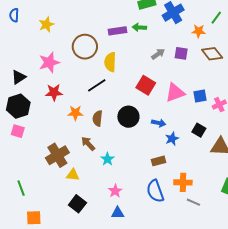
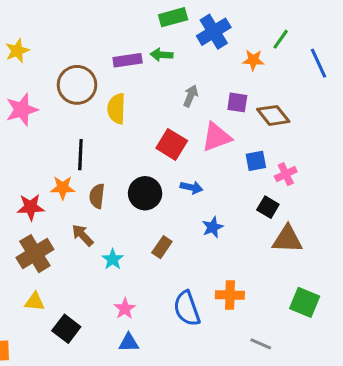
purple square: (181, 53) -> (237, 102), moved
gray arrow: (158, 54) -> (191, 96), turned -32
brown diamond: (212, 54) -> (273, 115), moved
black line: (97, 85) -> (80, 155), moved, turned -54
red star: (54, 92) -> (31, 207), moved
pink triangle: (175, 93) -> (216, 137), moved
blue arrow: (159, 123) -> (191, 187), moved
black square: (199, 130) -> (268, 207), moved
brown rectangle: (158, 161) -> (162, 247), moved, turned -40
yellow triangle: (73, 175) -> (35, 302), moved
gray line: (193, 202) -> (261, 344), moved

